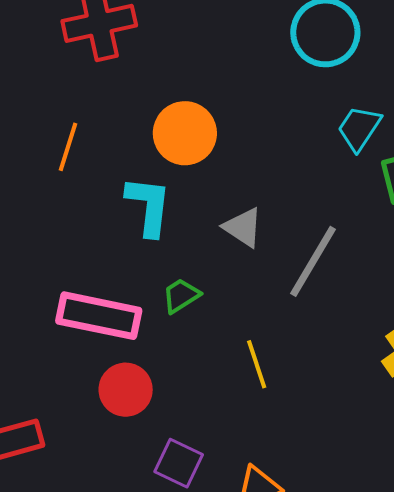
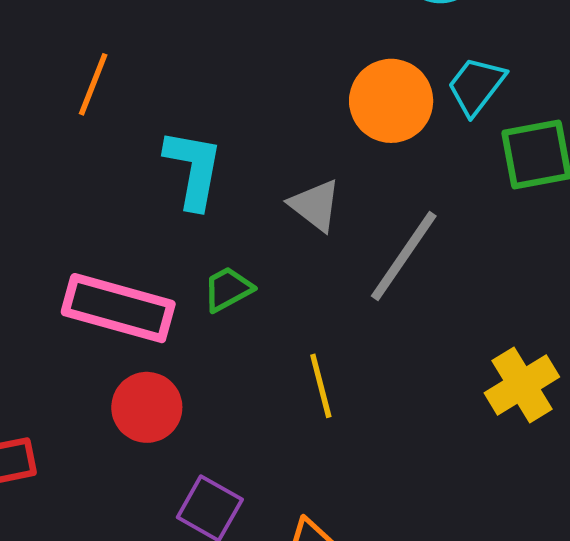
orange circle: (185, 133) -> (391, 101), moved

